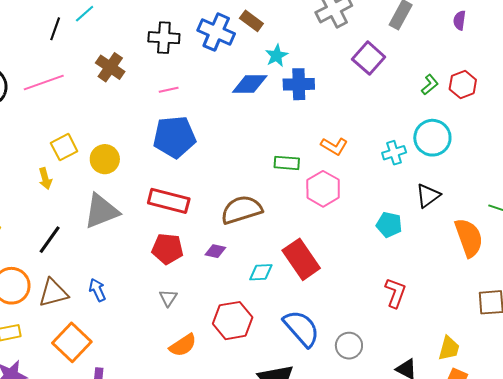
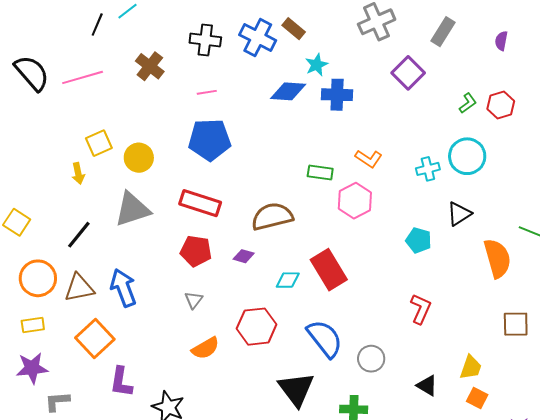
blue arrow: (97, 290) -> (123, 288), size x1.6

